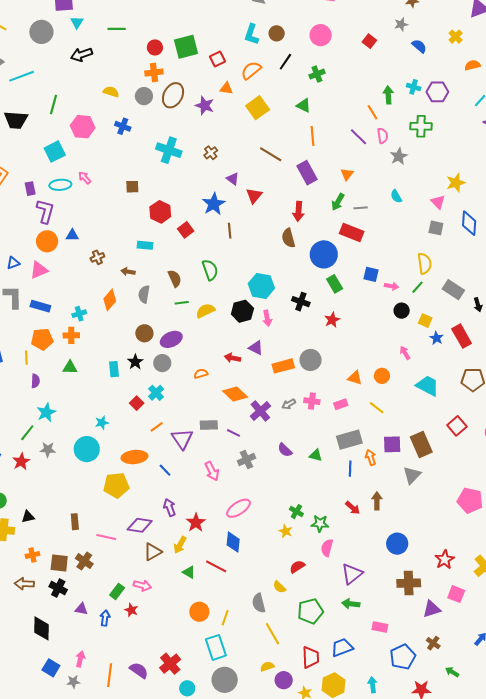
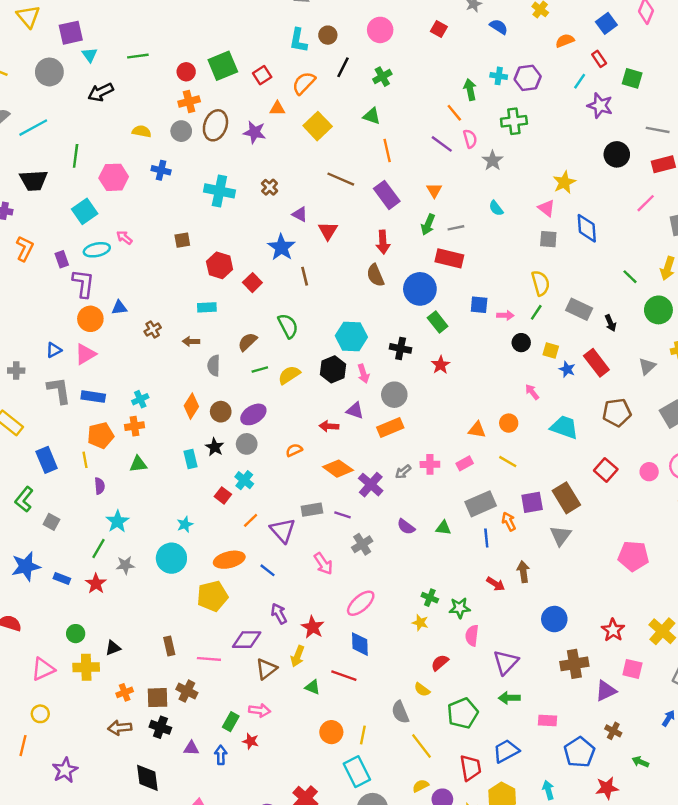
brown semicircle: (175, 278) -> (247, 342), turned -102
orange diamond: (110, 300) -> (191, 406), moved
gray circle: (311, 360) -> (394, 395), moved

